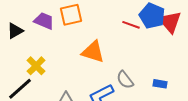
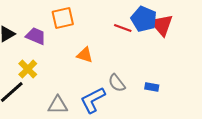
purple trapezoid: (44, 21) -> (36, 36), moved
orange triangle: (93, 52) -> (85, 55), size x0.7

